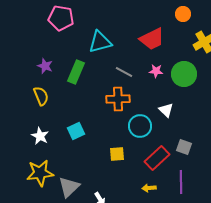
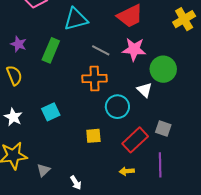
pink star: (156, 71) -> (134, 49), size x1.6
green circle: (184, 74) -> (163, 69), moved
gray triangle: (69, 187) -> (43, 170), size x0.6

